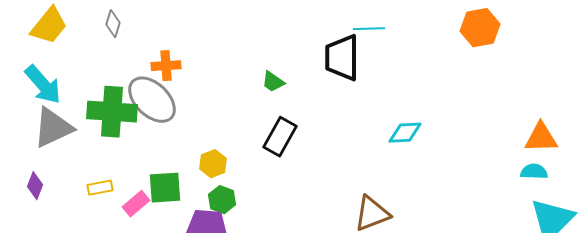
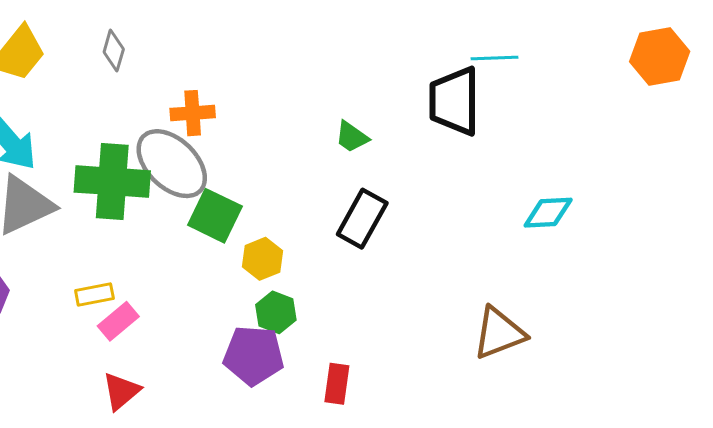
green square: (165, 188) -> (215, 216), moved, turned 30
pink rectangle: (136, 204) -> (118, 321), moved

